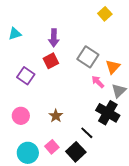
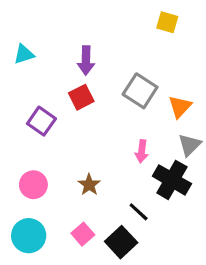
yellow square: (105, 14) -> (167, 22), turned -32
pink arrow: (98, 82) -> (142, 151), moved, turned -128
cyan circle: (28, 153) -> (29, 236), moved

